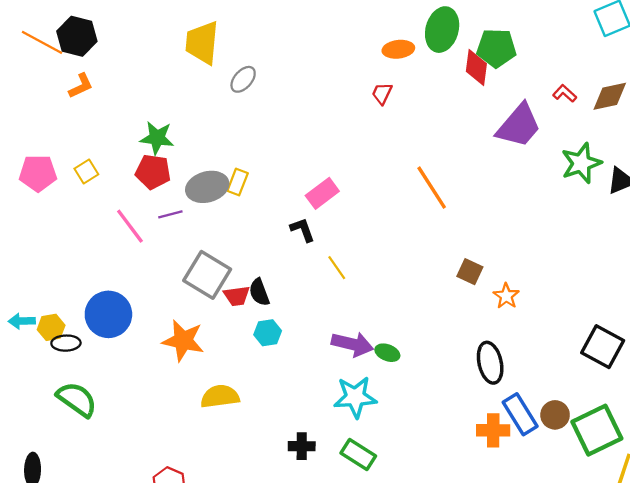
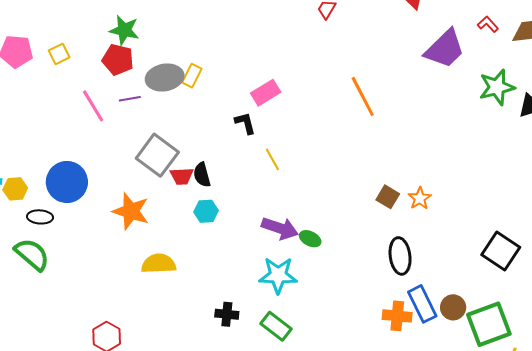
brown square: (470, 272) -> (388, 197), moved
black ellipse: (66, 343) -> (40, 217), moved

